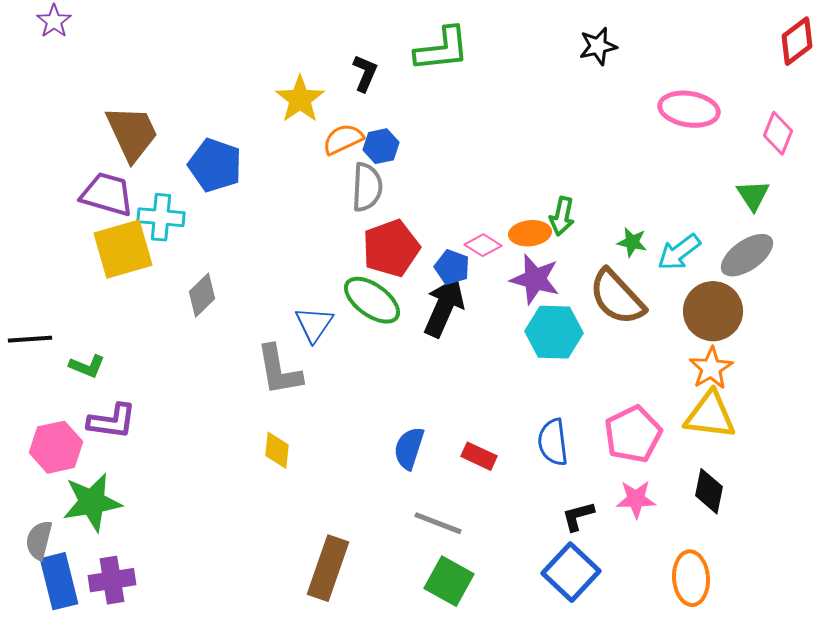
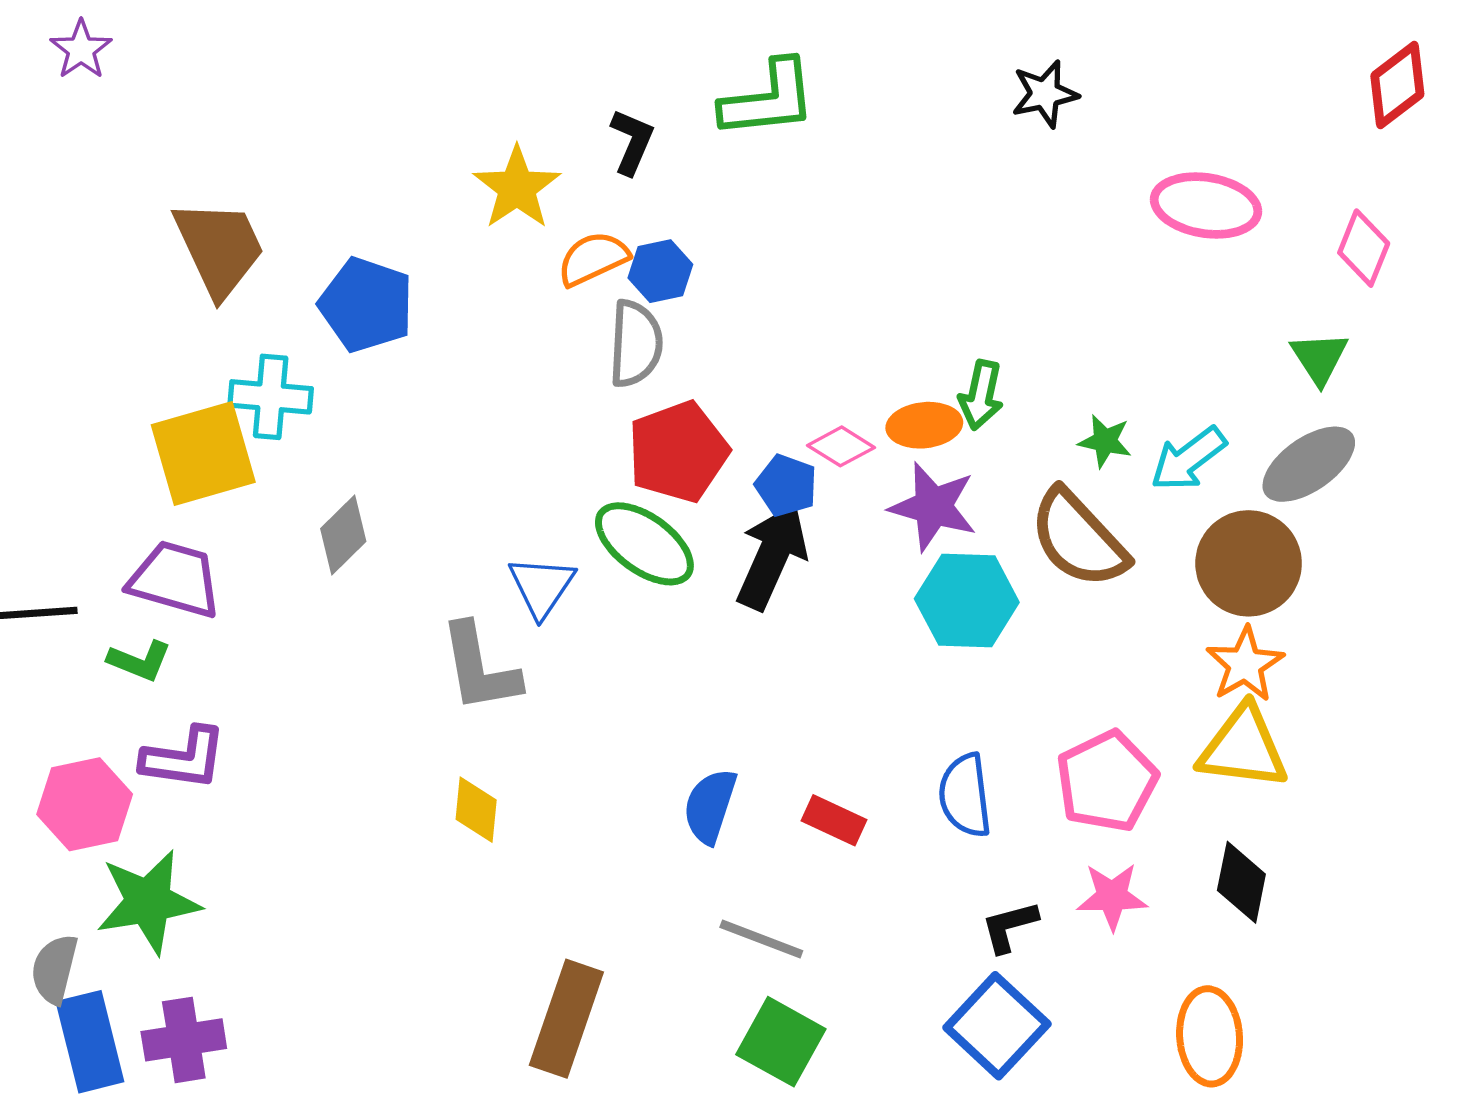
purple trapezoid: (107, 194) -> (175, 579), moved

